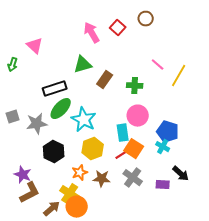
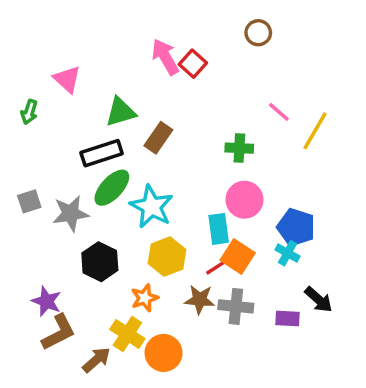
red square: (118, 28) -> (193, 64), moved
green triangle: (83, 65) -> (121, 112), moved
brown rectangle: (105, 80) -> (158, 138), moved
gray cross: (133, 178) -> (236, 306), turned -30
brown star: (102, 179) -> (200, 300), moved
orange circle: (77, 207) -> (164, 353), moved

